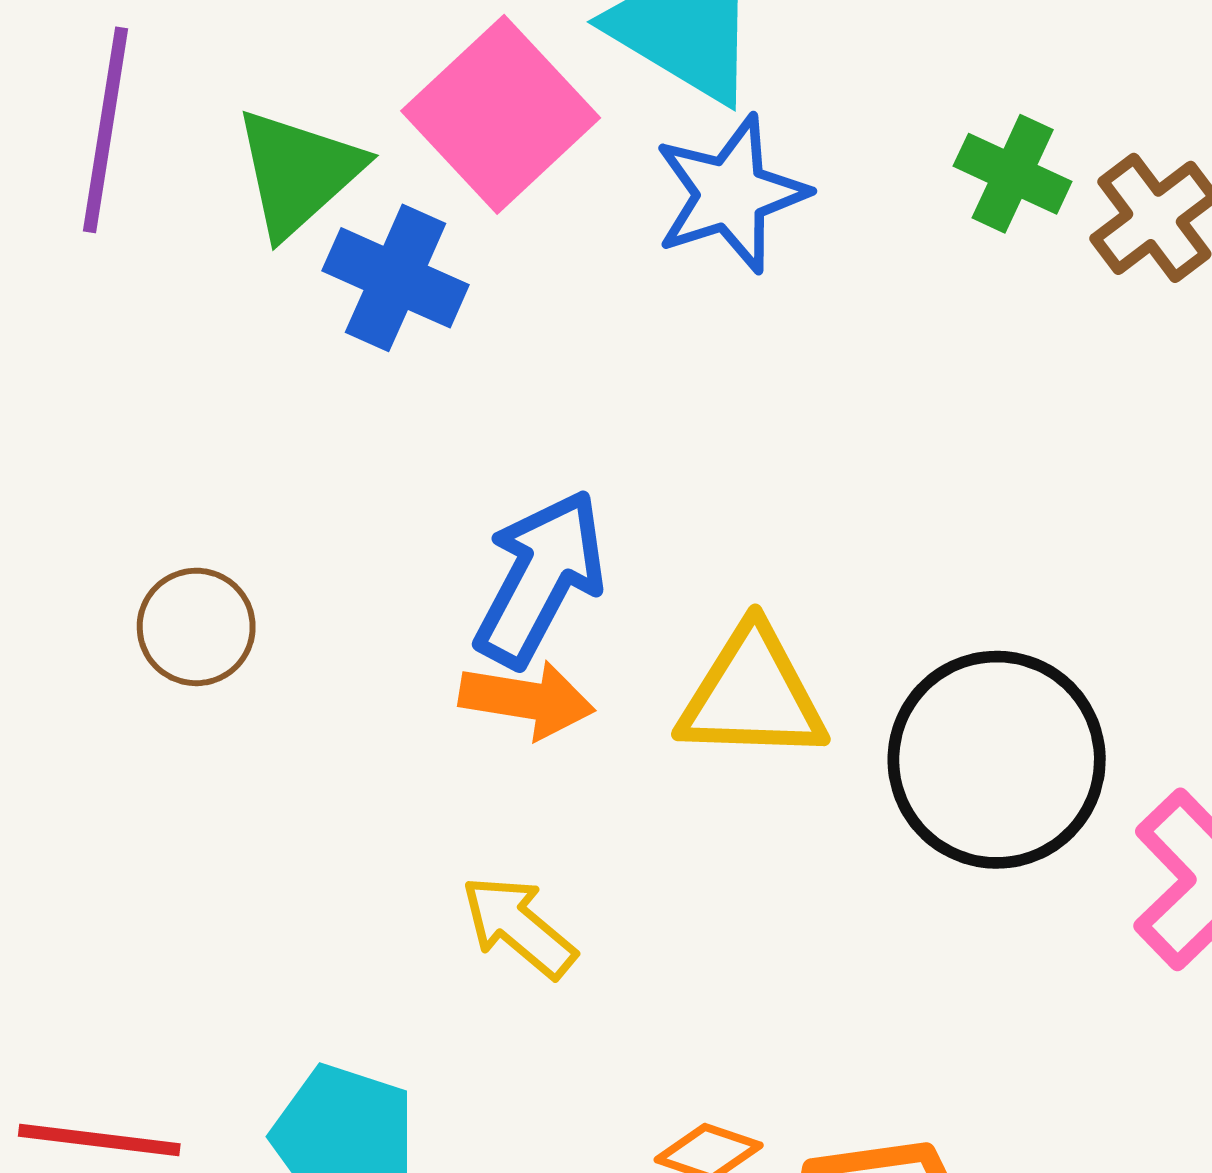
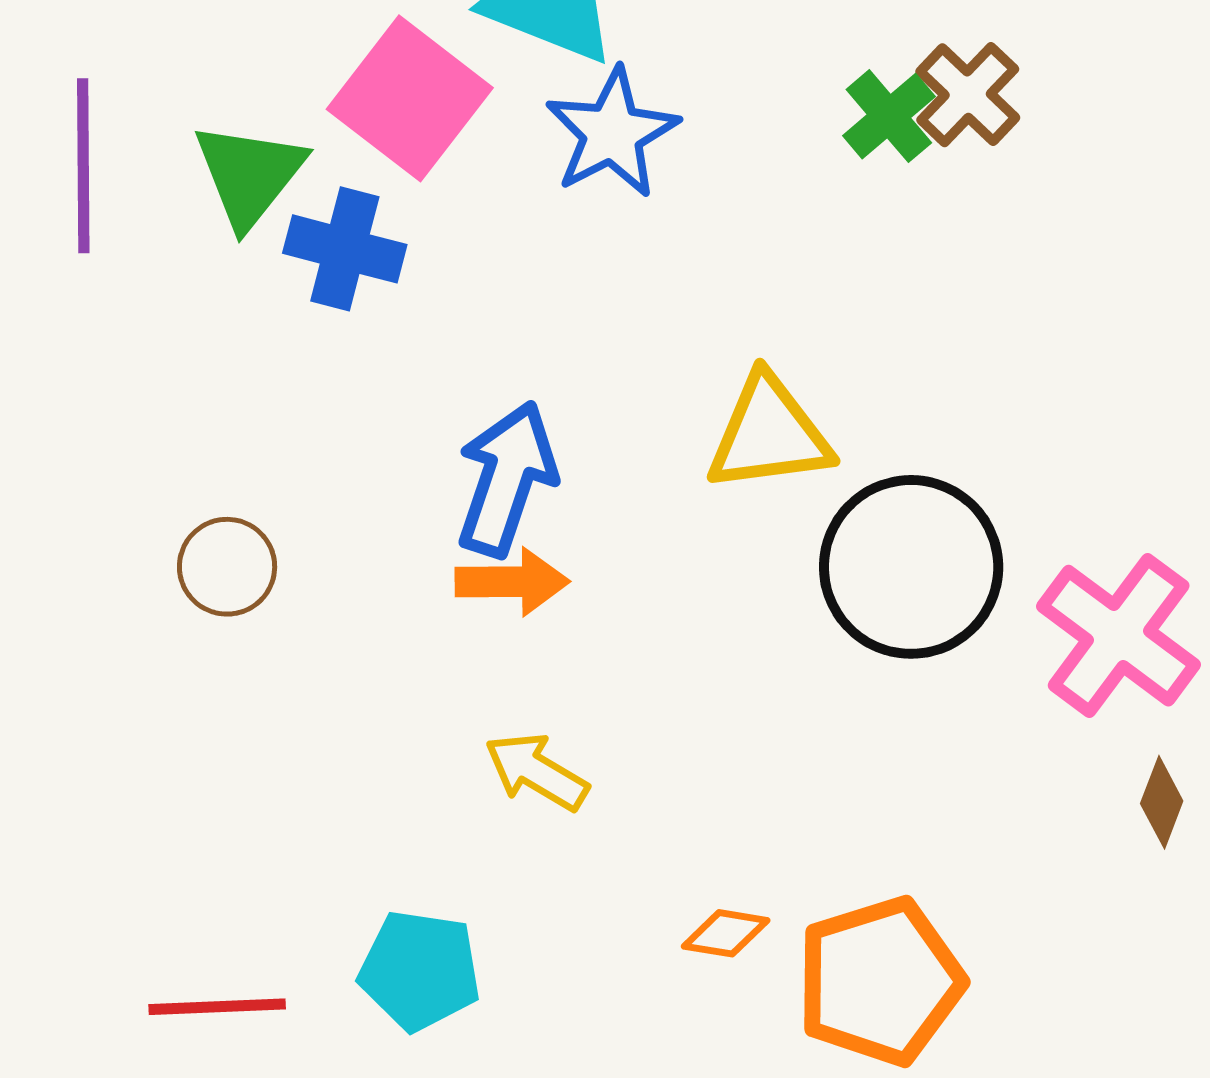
green cross: (1013, 174) -> (889, 116), moved, turned 34
yellow triangle: (752, 695) -> (769, 434), moved

